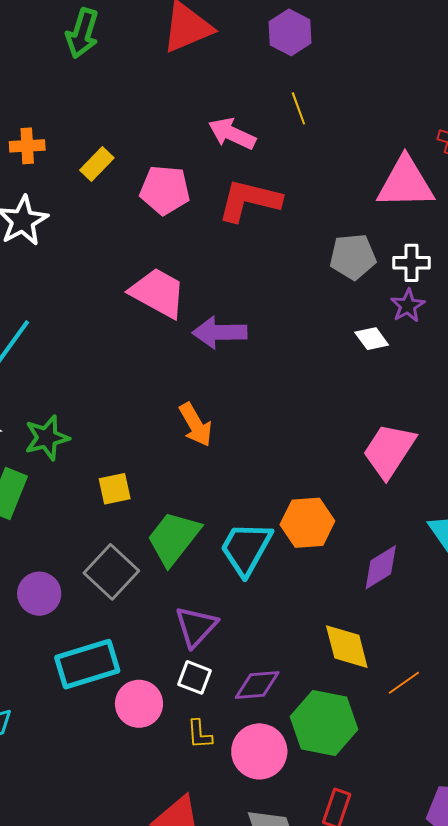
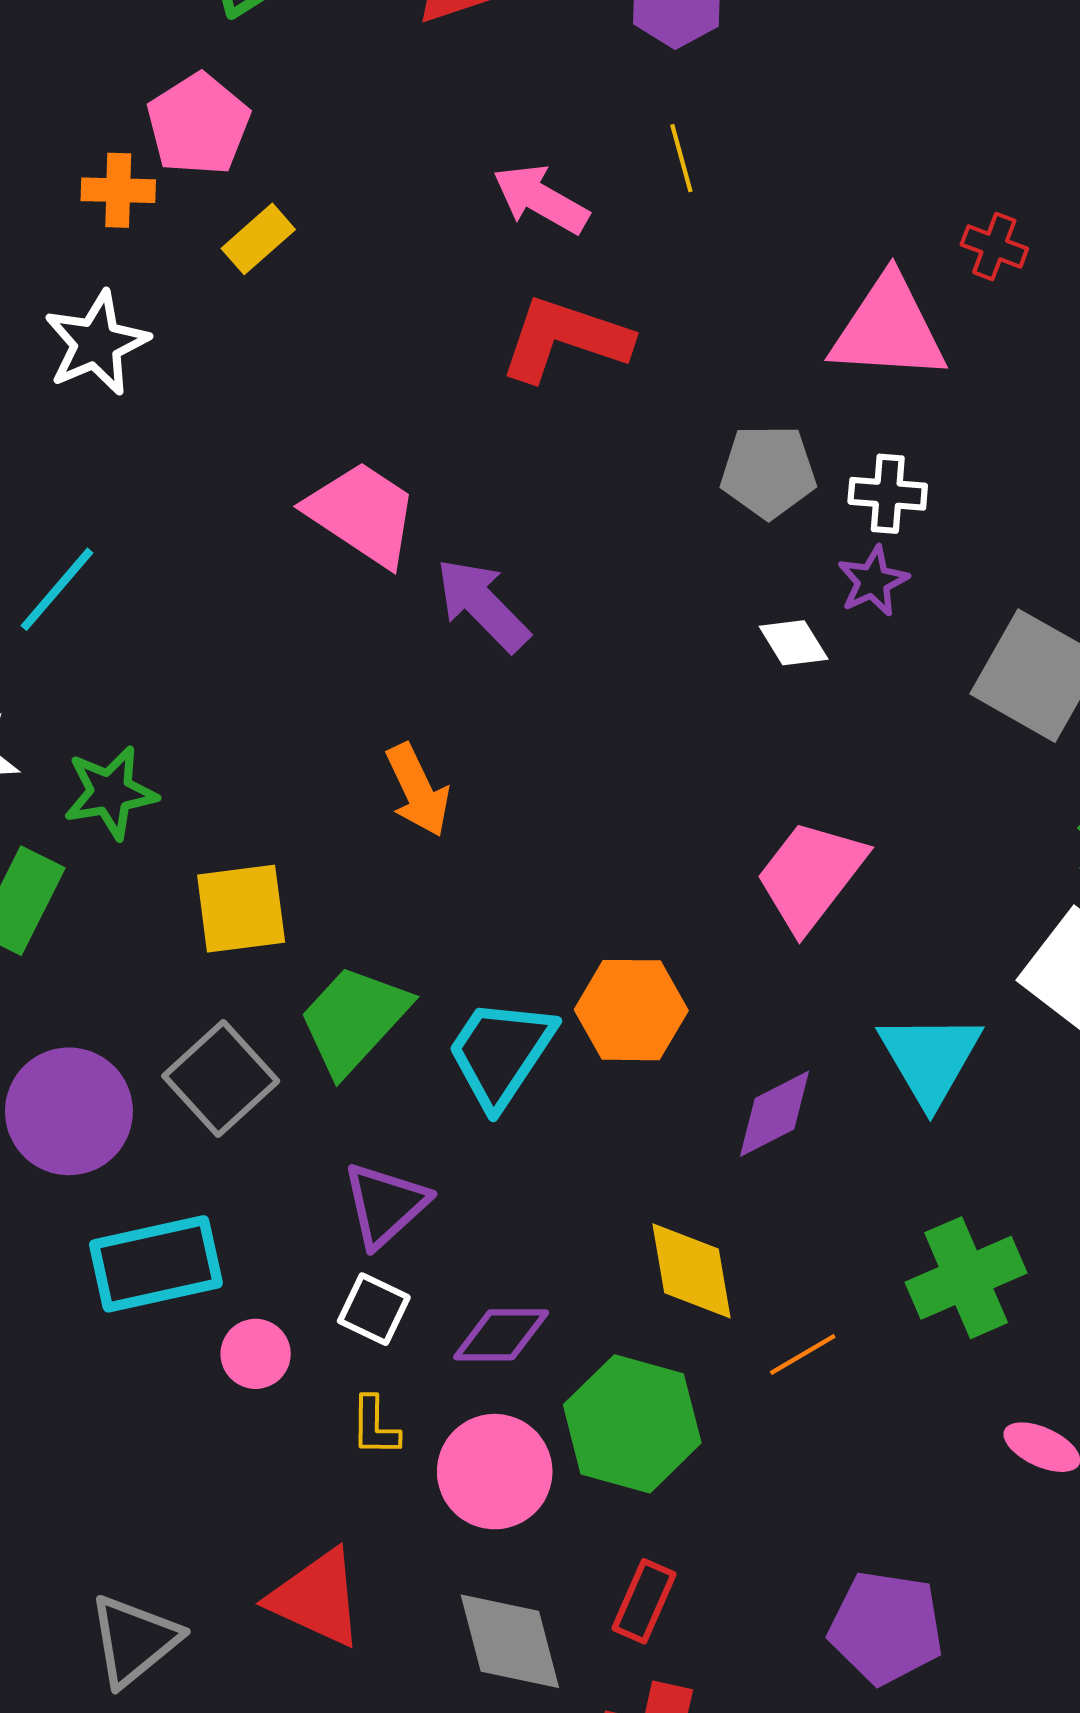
pink pentagon: (165, 190) -> (198, 124), moved, turned 30
purple arrow: (220, 332) -> (483, 605), turned 42
yellow square: (115, 489) -> (241, 909), size x1.4
purple circle: (39, 594) -> (69, 1111), size x1.4
pink circle: (139, 704) -> (256, 1354), size x0.7

